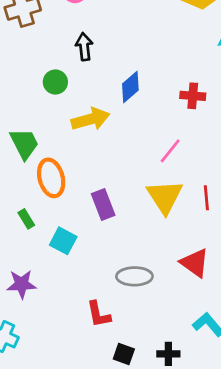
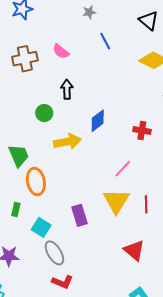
purple rectangle: (103, 204) -> (80, 215), moved
green rectangle: (26, 219) -> (16, 210), turned 40
gray ellipse: (134, 276) -> (54, 253), moved, turned 55
red L-shape: (99, 314) -> (62, 282), turned -60

